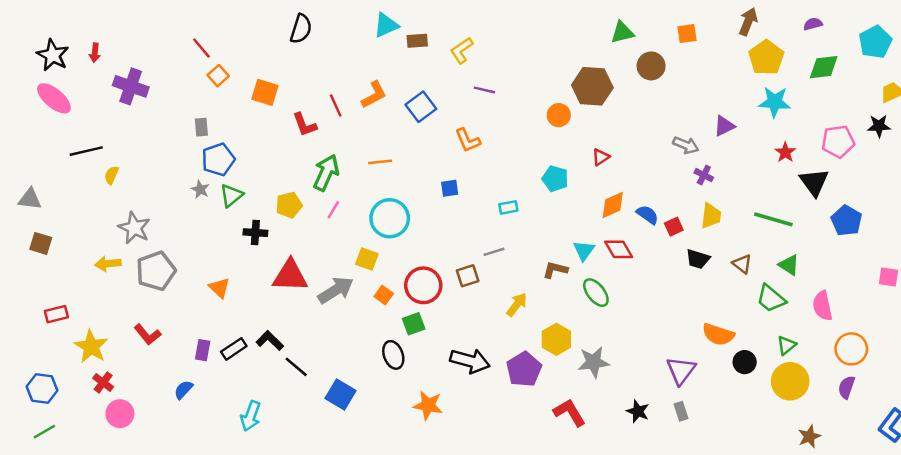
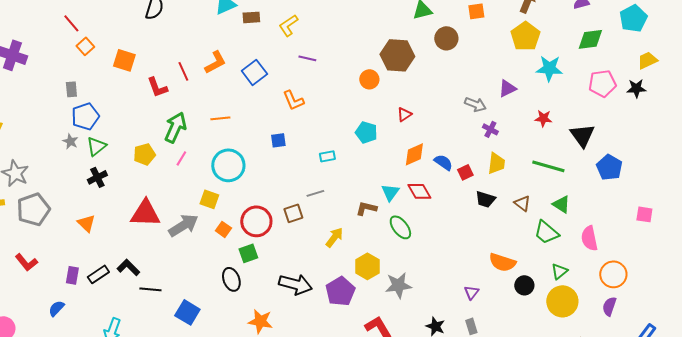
yellow pentagon: (766, 58) -> (525, 36), moved
pink pentagon: (838, 141) -> (602, 83), moved
red star: (785, 152) -> (543, 118), moved, turned -30
black cross: (255, 233) -> (97, 177), moved, turned -30
black line: (296, 367) -> (150, 289), turned -35
purple triangle: (681, 370) -> (471, 292), size x0.6

